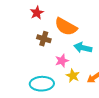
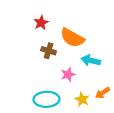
yellow star: (73, 76) -> (82, 99), moved

